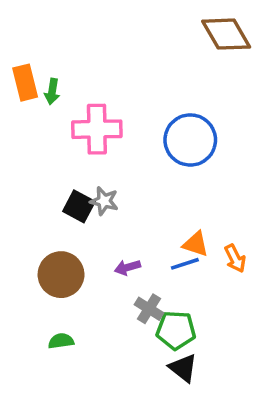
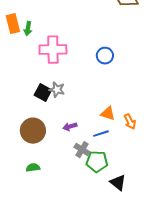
blue circle: (190, 140) -> (105, 56), size x0.6
blue line: (185, 264) -> (101, 134), moved
black triangle: (183, 368) -> (118, 183), moved

